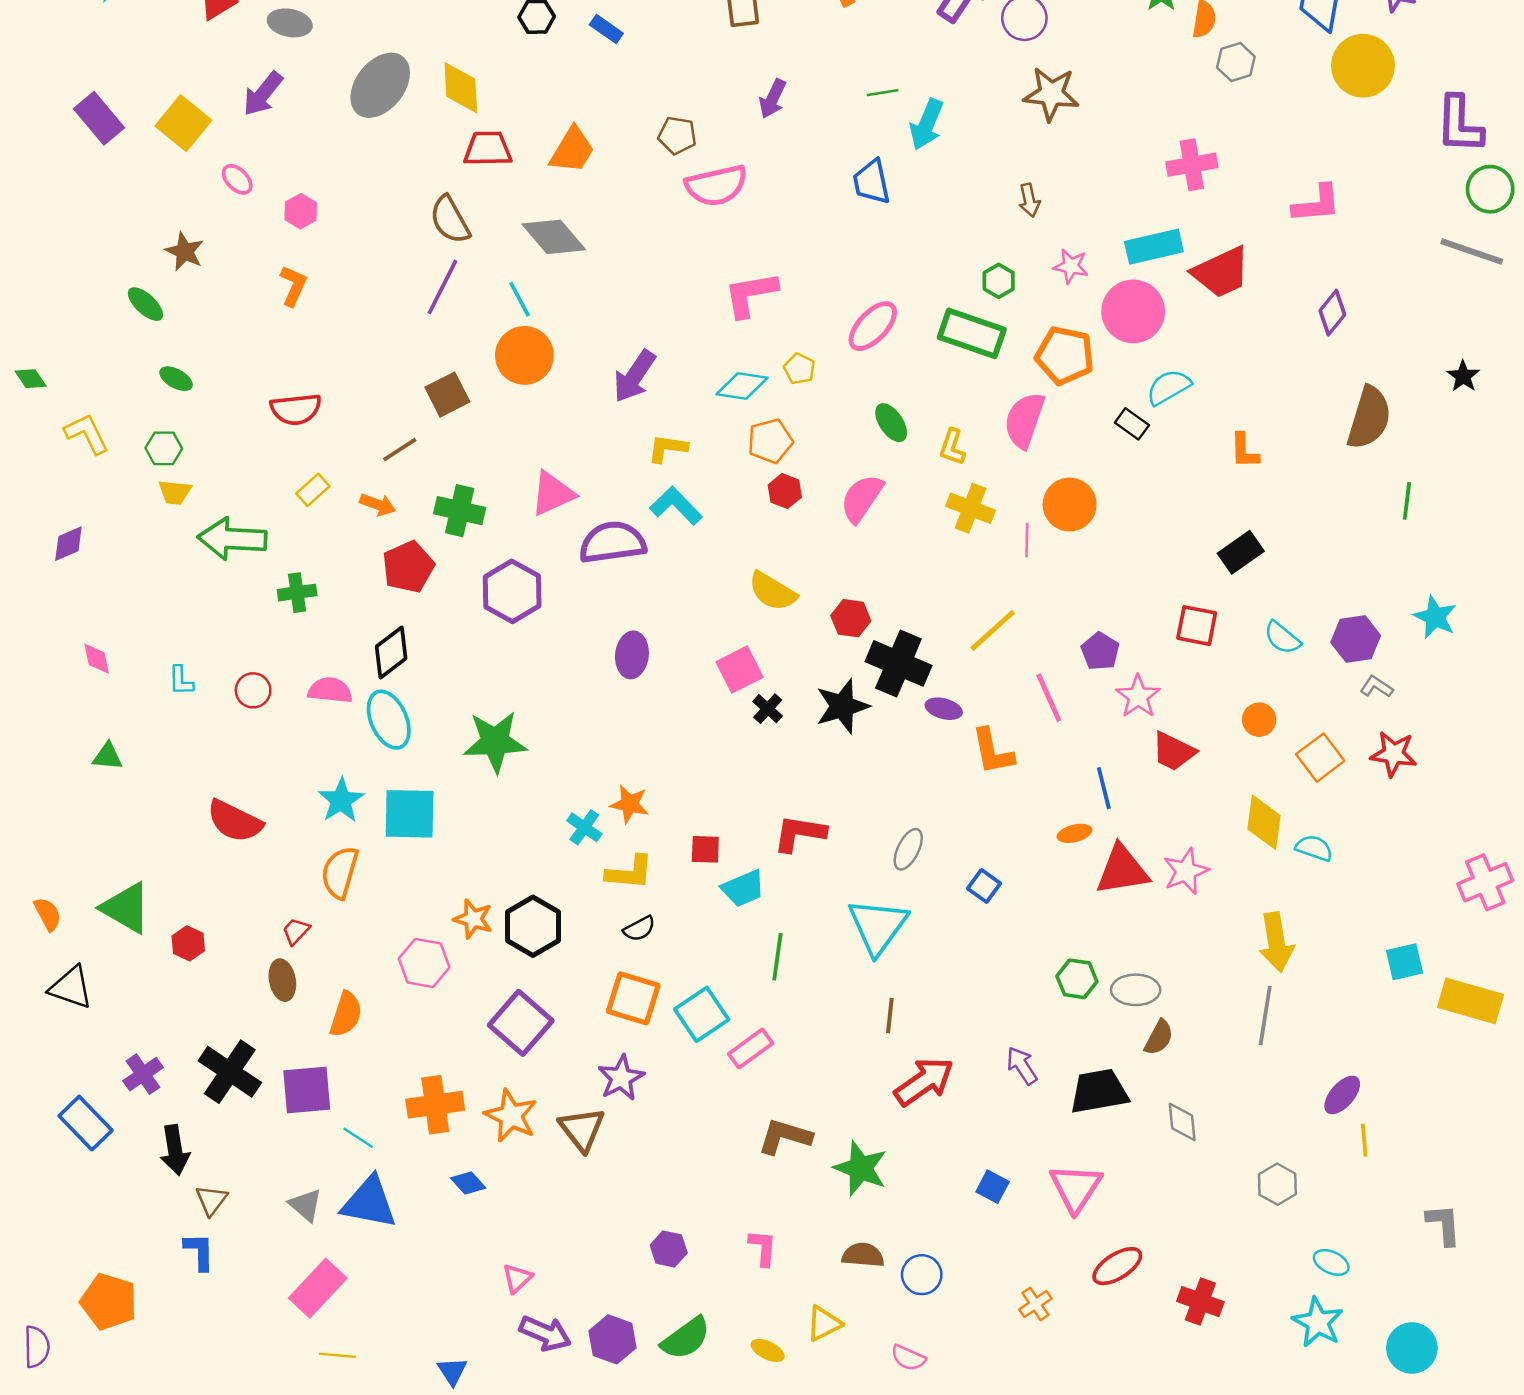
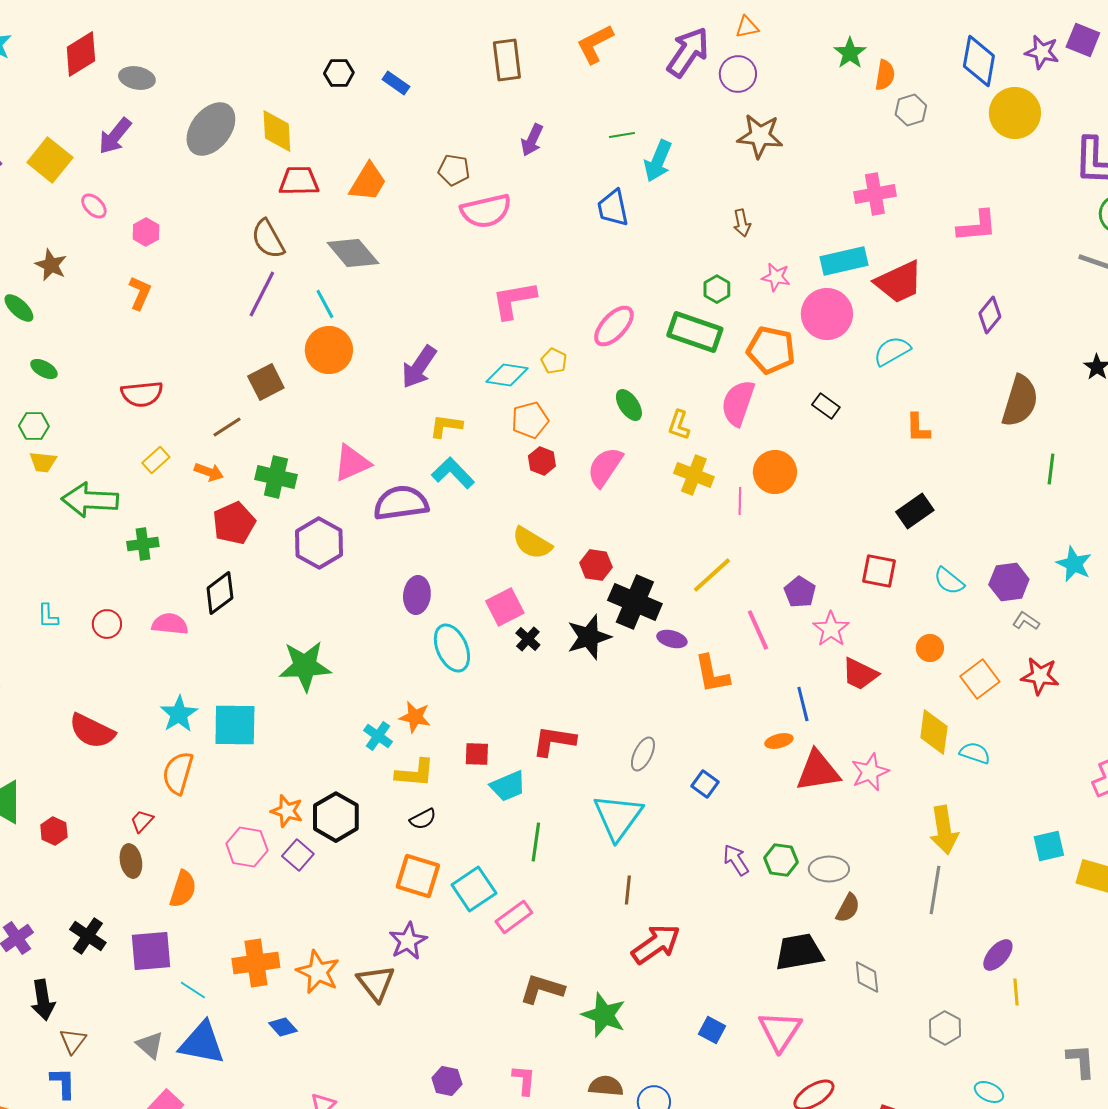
cyan semicircle: (1169, 387) -> (892, 351), moved
cyan ellipse: (389, 720) -> (452, 648), moved
purple square: (521, 1023) -> (298, 855), moved, size x0.6
purple arrow: (1022, 1066) -> (736, 860), moved
black cross: (230, 1072) -> (88, 936), size x0.7

